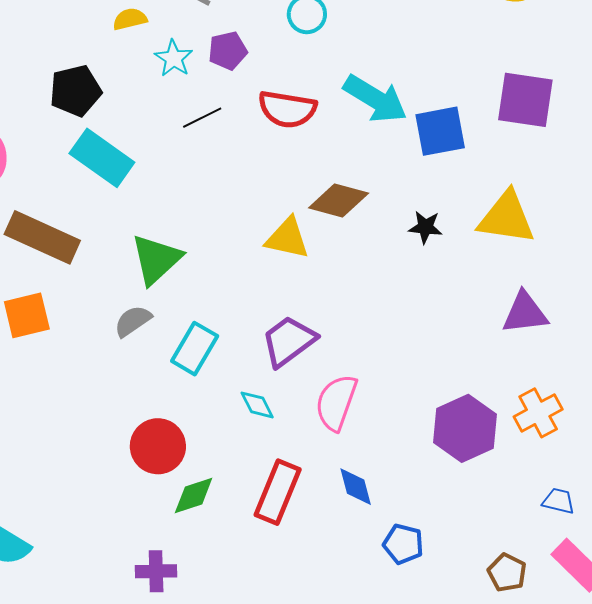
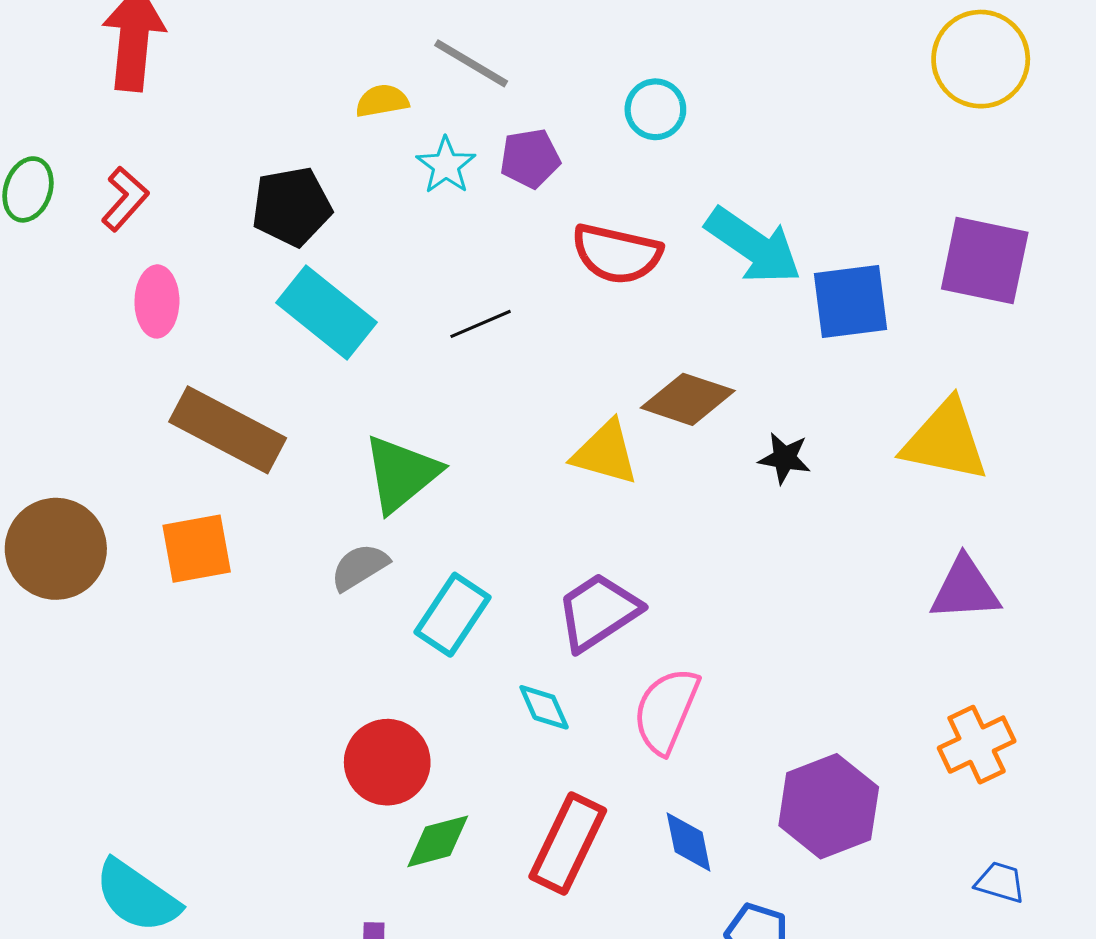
black line: (202, 118) -> (481, 324), moved
black star: (425, 227) -> (785, 458), moved
purple hexagon: (465, 428) -> (829, 806), moved

